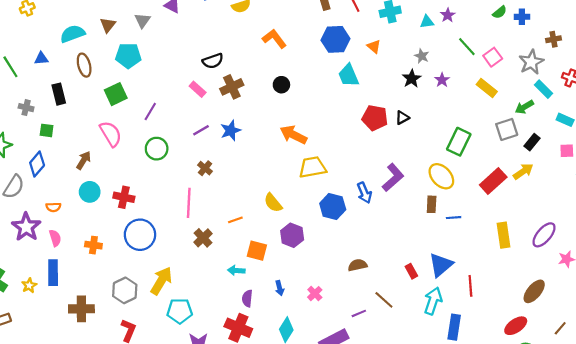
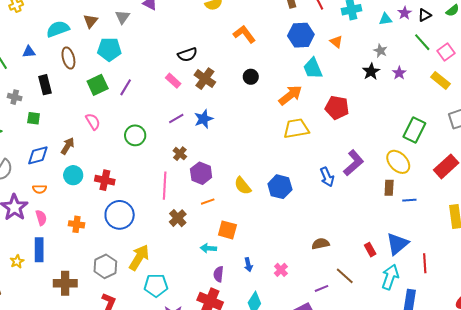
brown cross: (232, 87) -> (205, 79), turned -30
purple line: (150, 111) -> (126, 87), moved
black triangle: (402, 118) -> (425, 15), moved
pink semicircle: (111, 134) -> (93, 122), size x0.7
orange arrow: (293, 135) -> (290, 95), moved, turned 115
blue diamond: (37, 164) -> (38, 155), moved, turned 35
yellow trapezoid: (312, 167) -> (296, 128), moved
blue hexagon: (333, 207) -> (280, 187), moved
purple hexagon: (292, 235) -> (201, 173), moved

